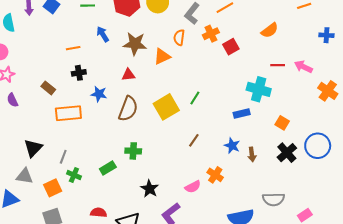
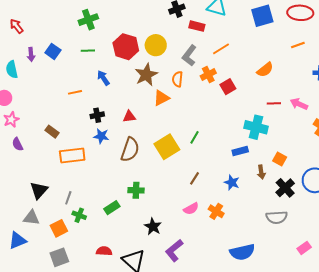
brown star: (135, 44) -> (146, 75), moved, turned -30
black cross: (79, 73) -> (97, 115), moved
brown arrow: (252, 154) -> (261, 172), moved
pink semicircle: (193, 187) -> (191, 209), moved
gray semicircle: (274, 199) -> (277, 217), moved

